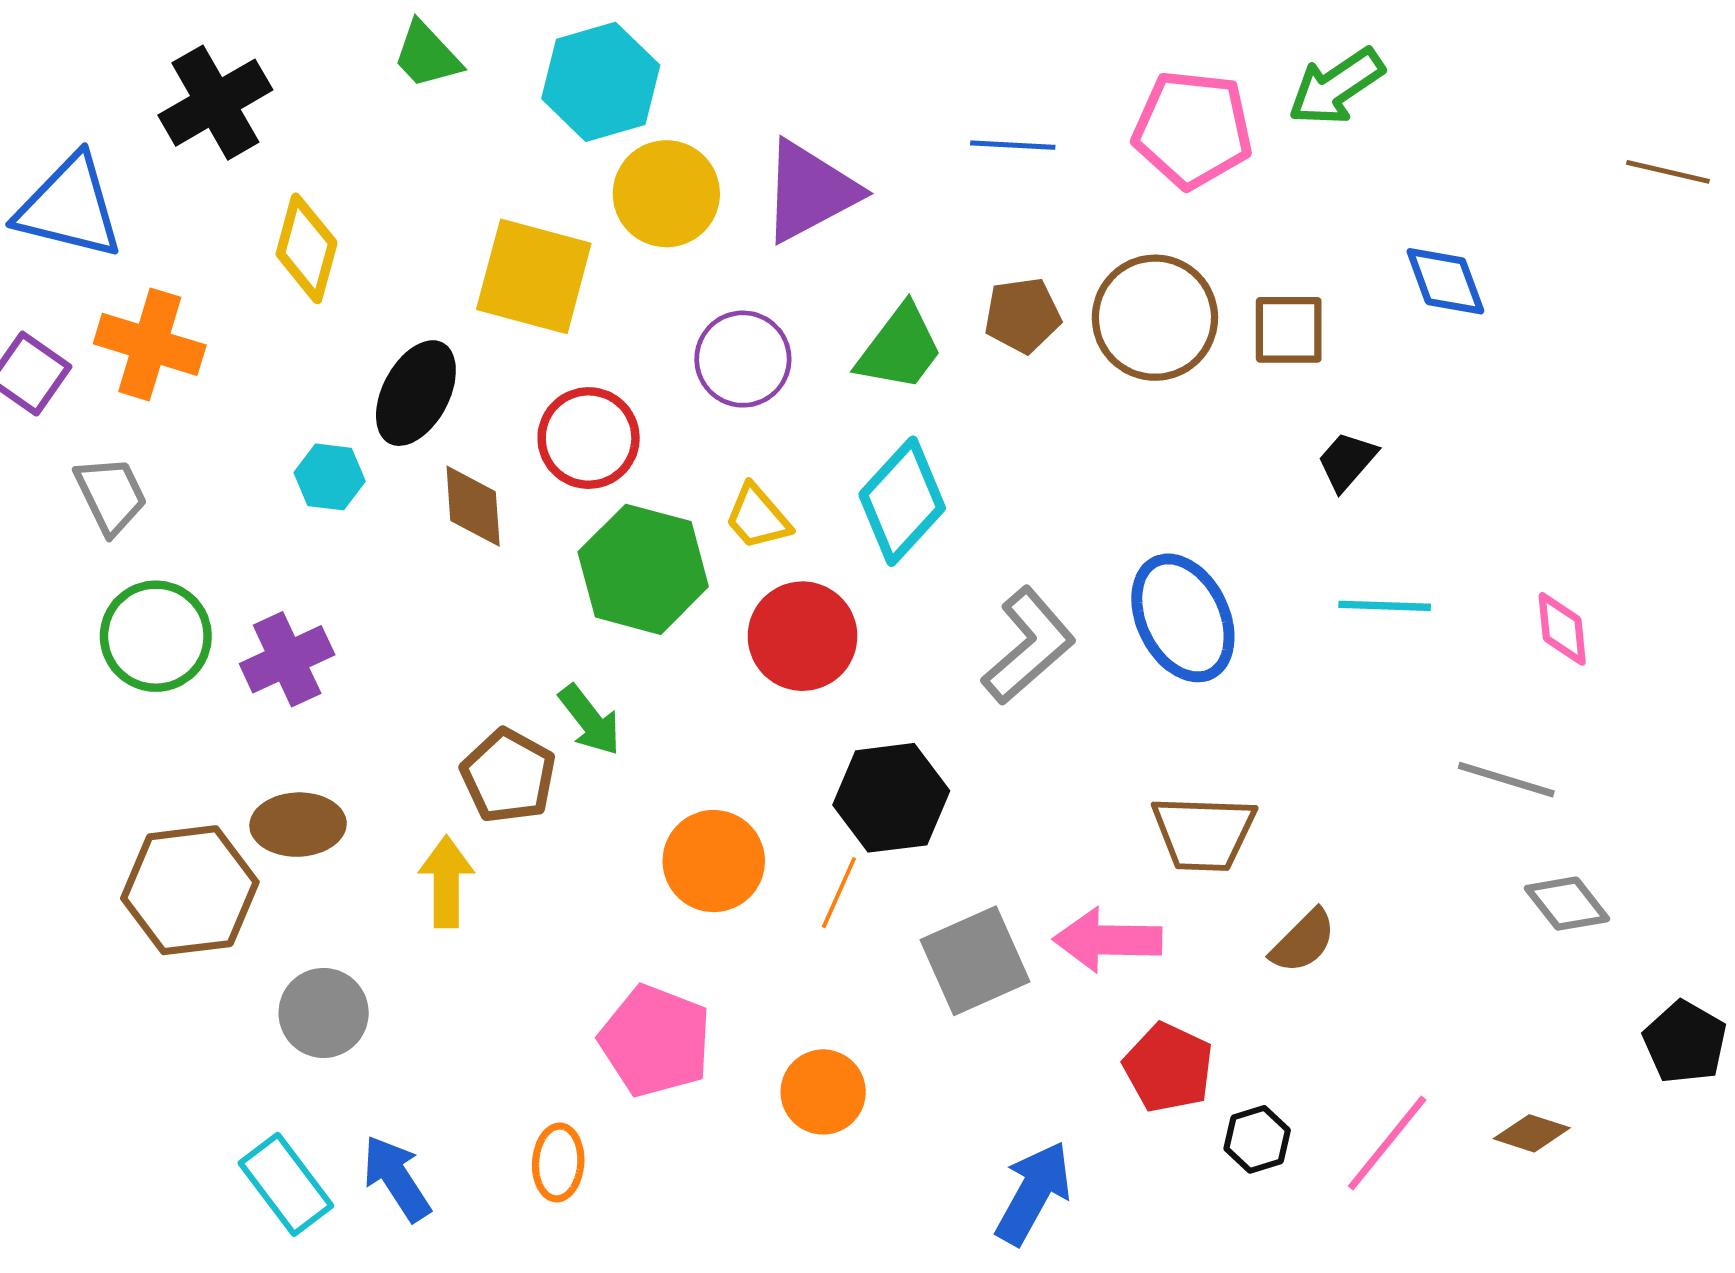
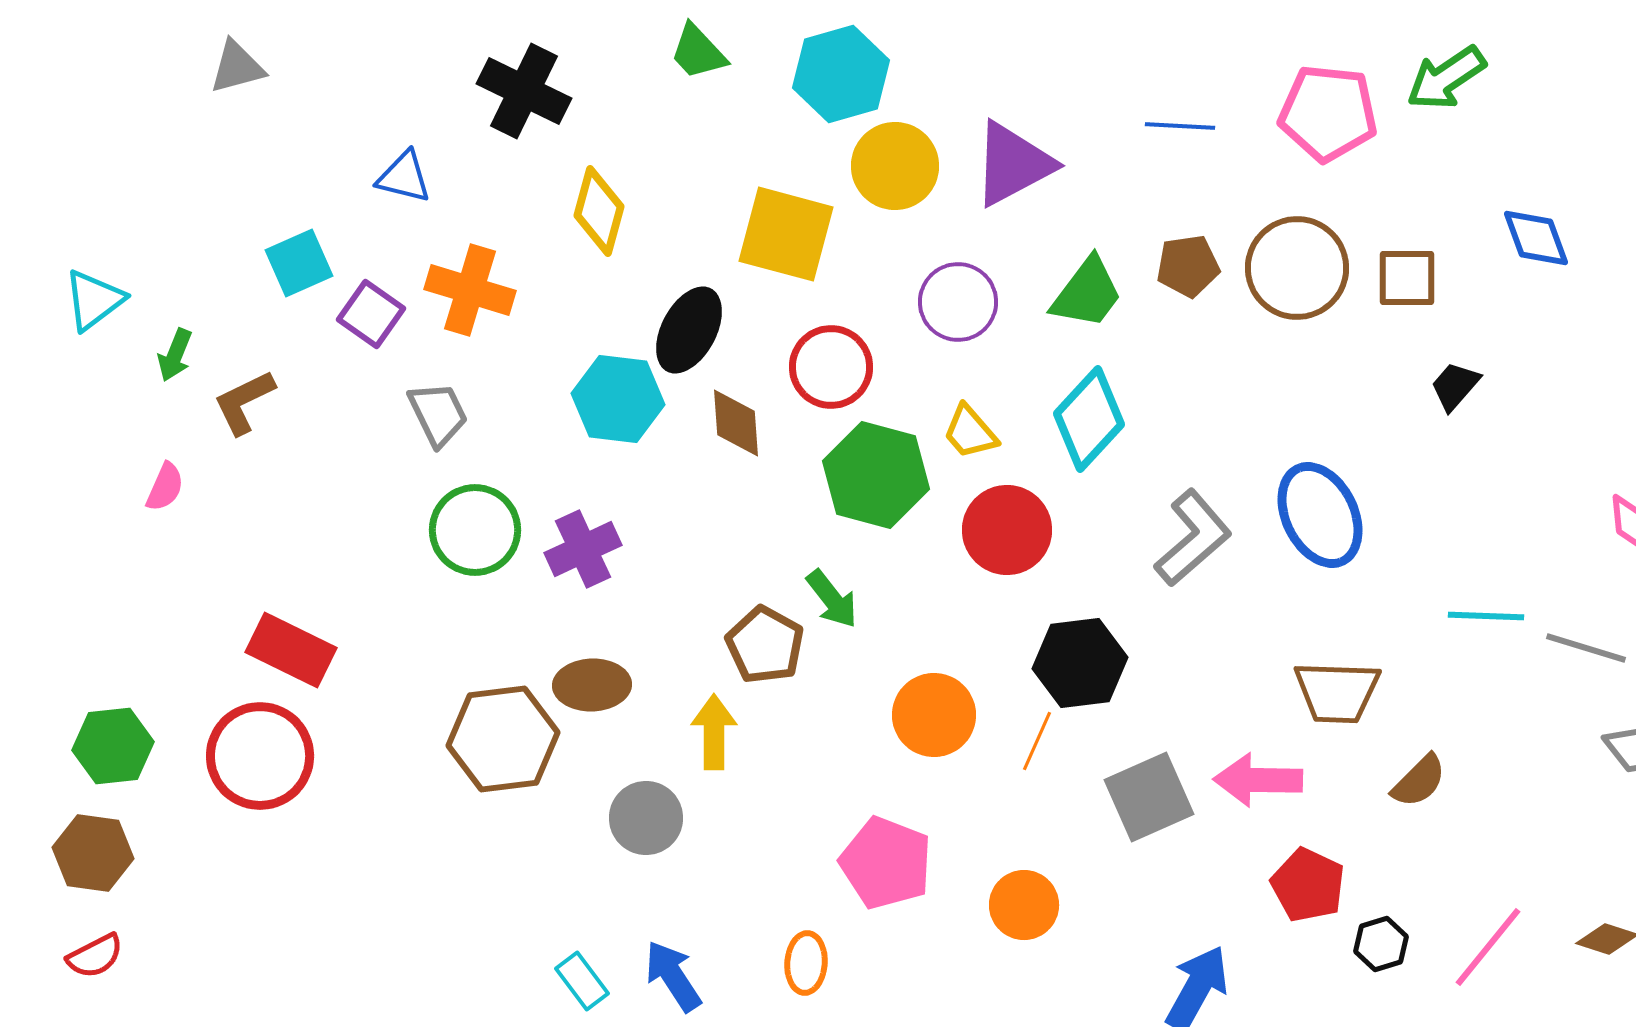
black cross: (215, 103) -> (524, 91), turned -34
blue triangle: (70, 207) -> (404, 177), size x0.6
cyan hexagon: (330, 477) -> (618, 399), size x1.6
cyan line: (1385, 606) -> (1486, 616), moved
gray circle: (324, 1013) -> (646, 818), moved
cyan rectangle: (286, 1184) -> (582, 981), size x0.7

